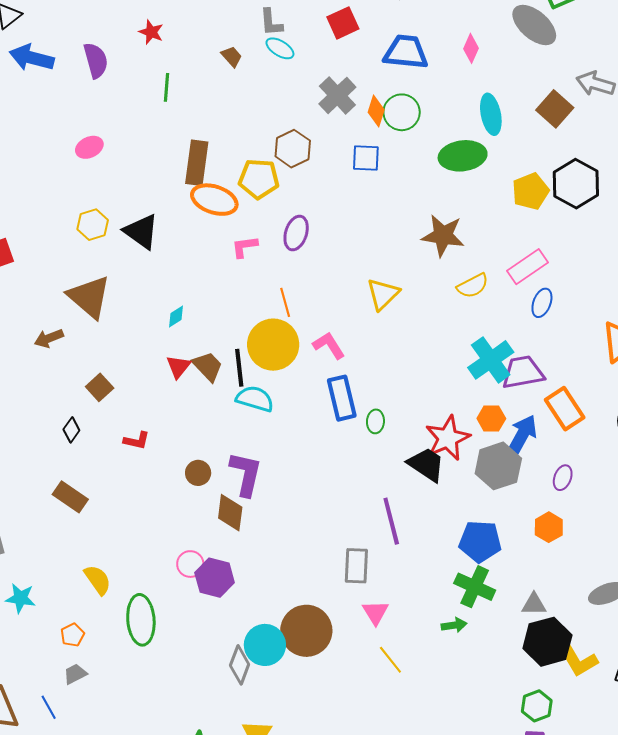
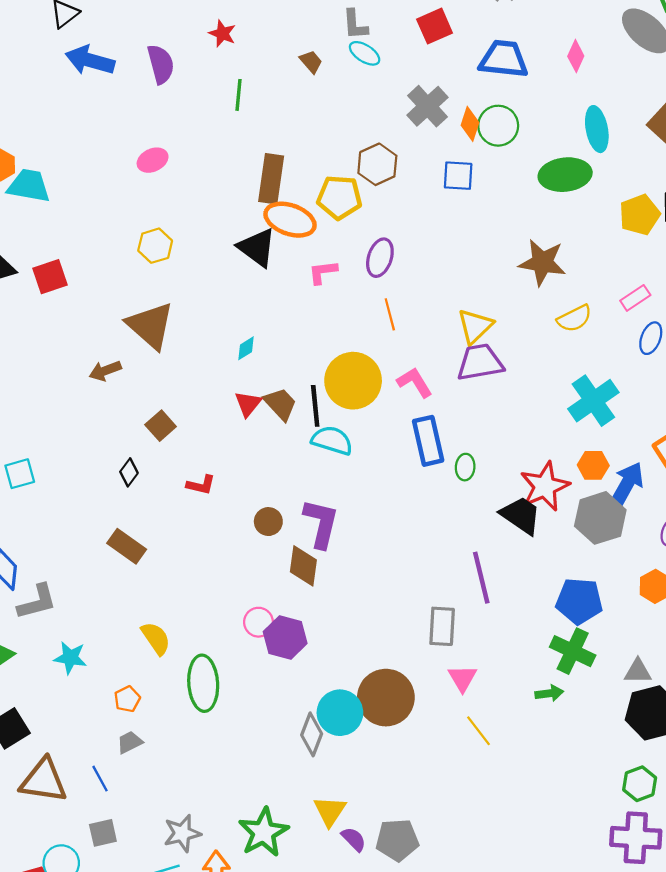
black triangle: (141, 232) -> (257, 248), moved
pink rectangle: (527, 267) -> (635, 298), size x0.7
orange line: (285, 302) -> (390, 314), moved
purple trapezoid: (523, 372) -> (480, 362), moved

